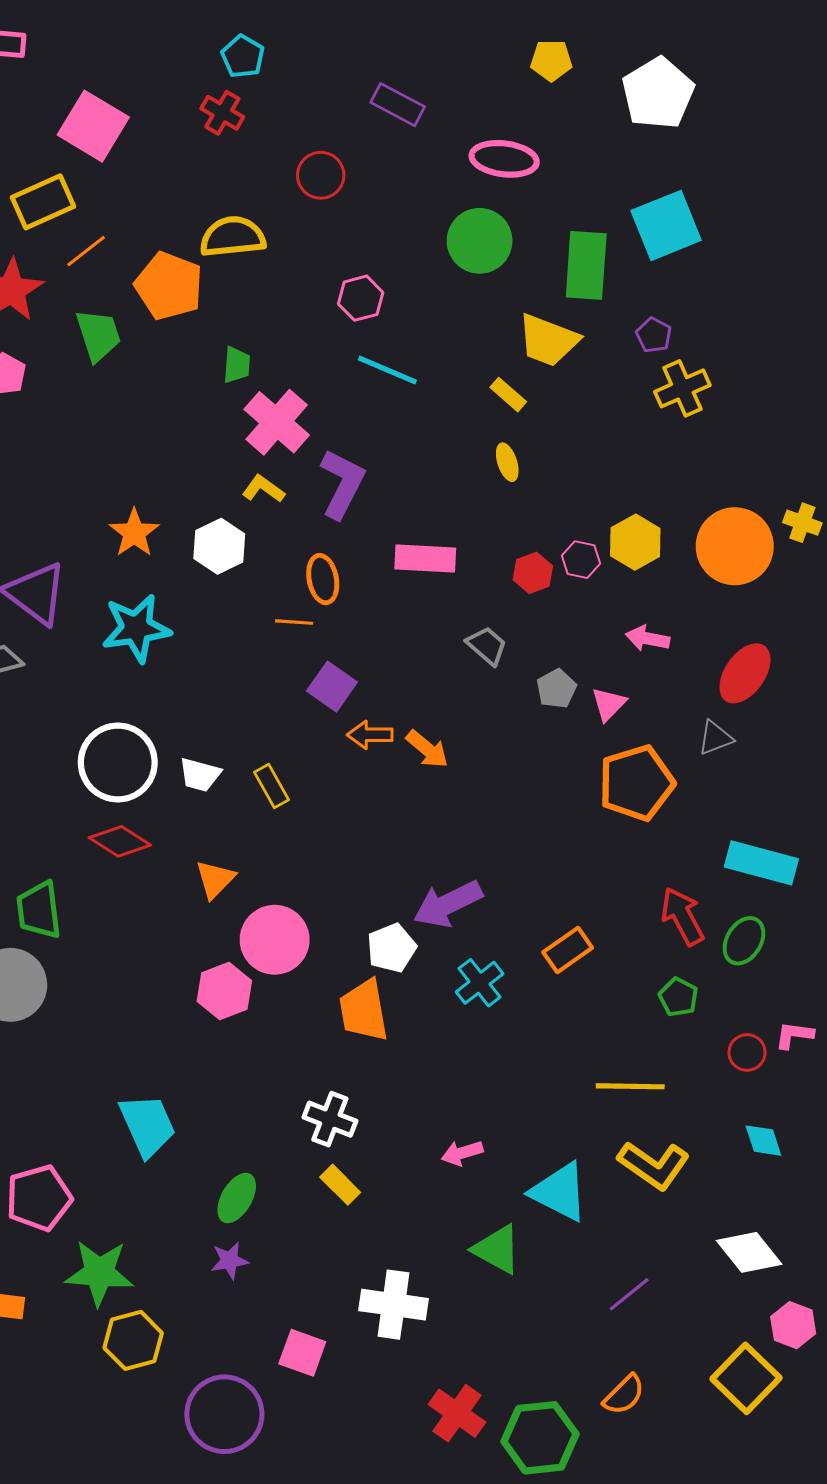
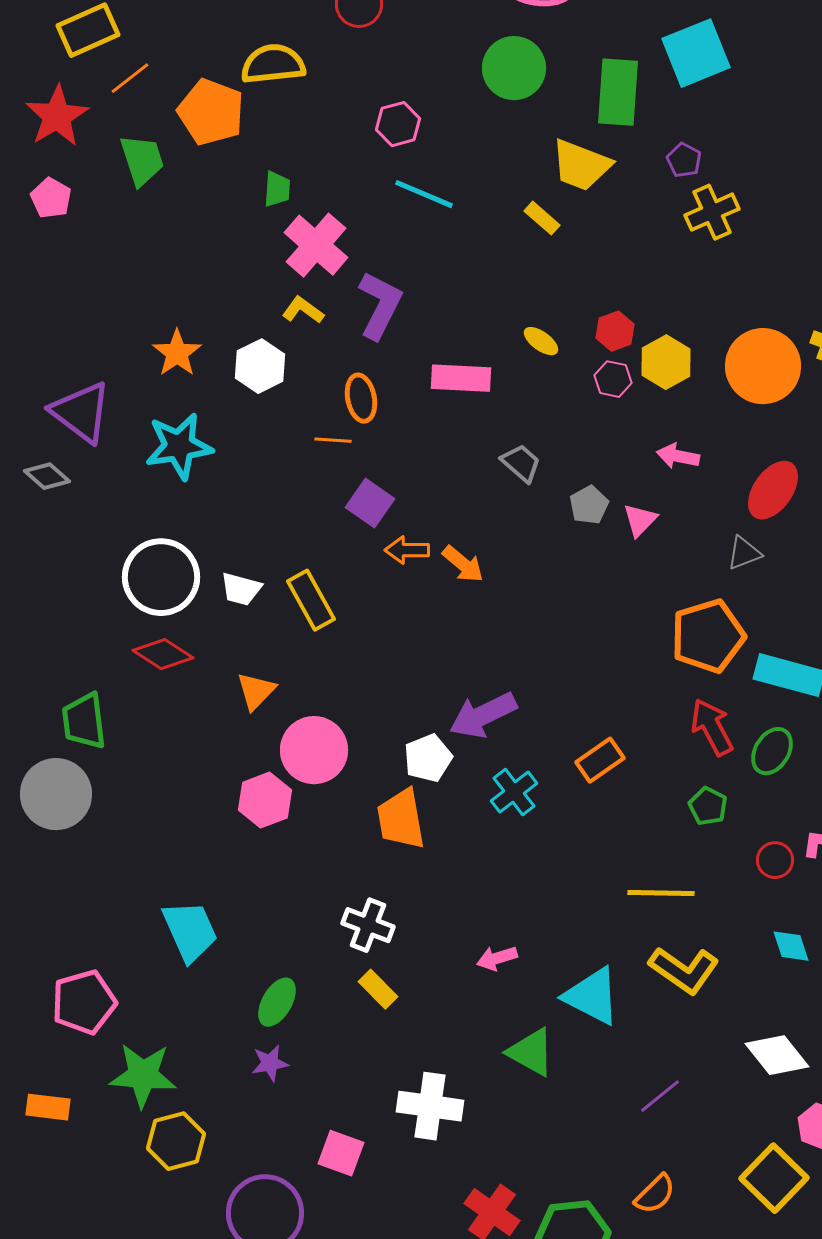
yellow ellipse: (507, 462) -> (541, 341), moved, turned -36
red hexagon: (533, 573) -> (615, 331), moved
orange pentagon: (636, 783) -> (708, 636), moved
yellow rectangle: (272, 786) -> (311, 600), size x1.4

